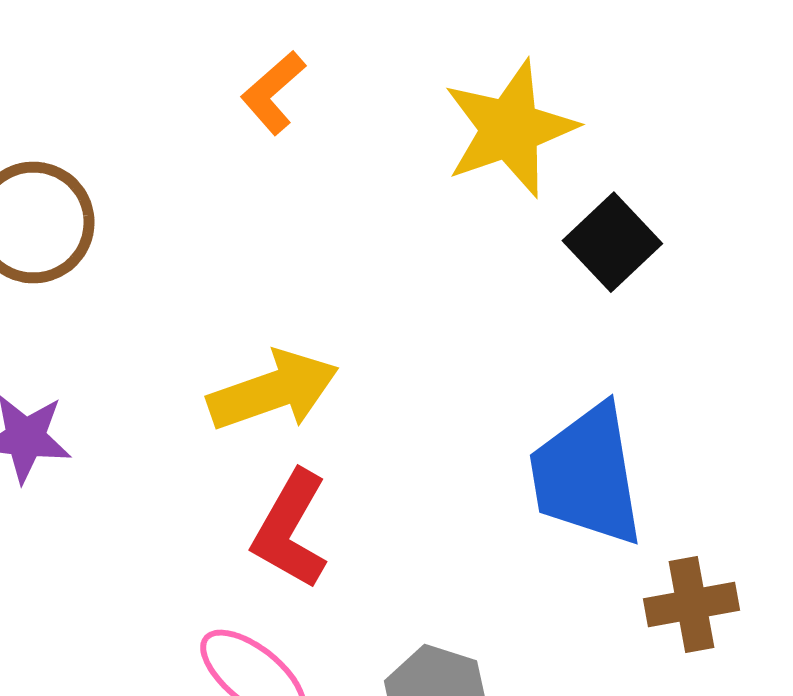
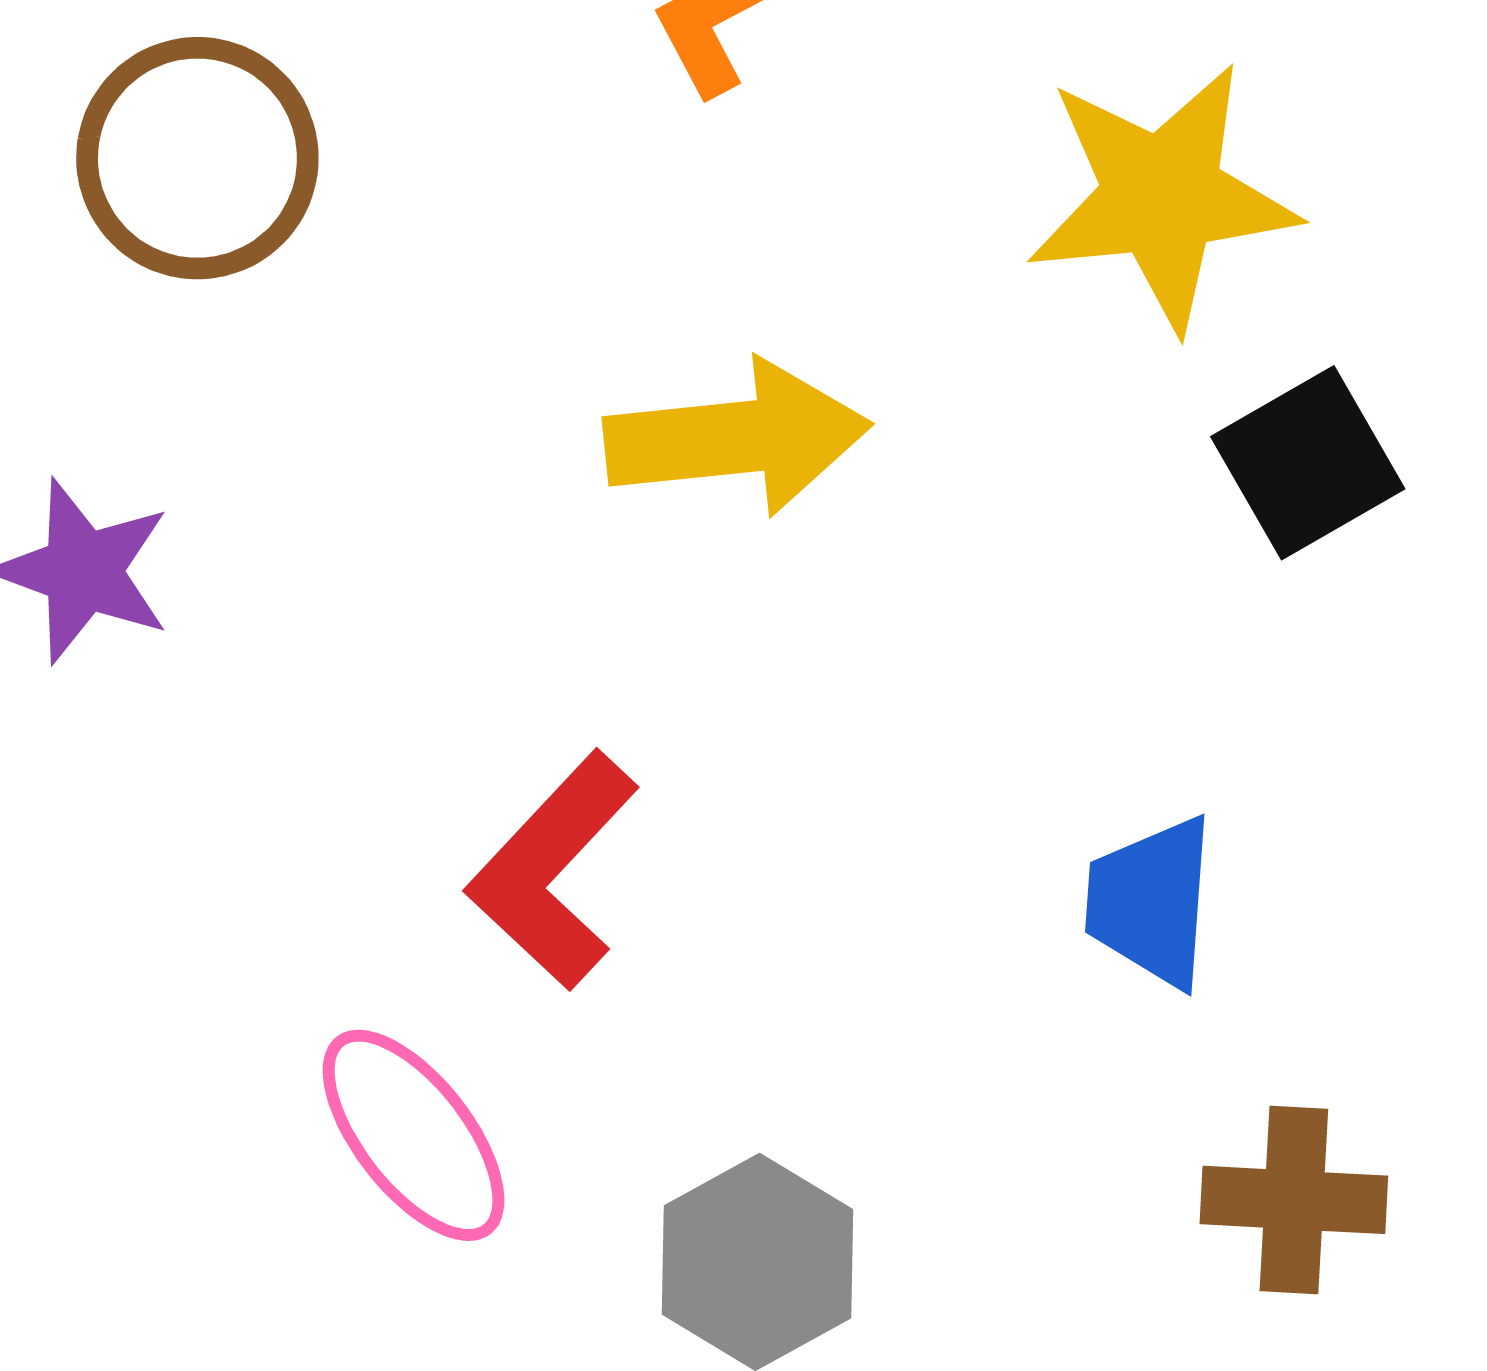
yellow arrow: (273, 391) -> (737, 438), moved
blue trapezoid: (587, 475) -> (1151, 902), size x0.6

